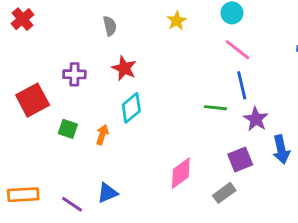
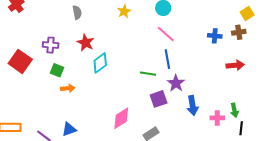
red square: (33, 100) -> (20, 61), turned -30
cyan diamond: (131, 108) -> (100, 63), moved
green square: (68, 129) -> (57, 70), moved
orange arrow: (102, 135) -> (68, 88), turned 64
purple square: (240, 160) -> (159, 99), moved

